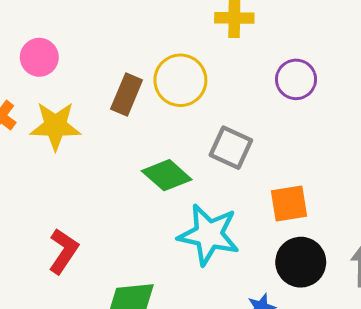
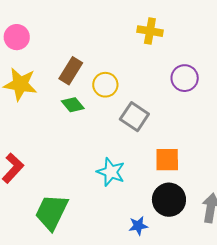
yellow circle: (180, 80) -> (105, 85), moved, size x0.7
green diamond: (167, 175) -> (73, 105), moved, size x0.7
cyan star: (209, 235) -> (111, 172), size x0.7

